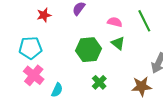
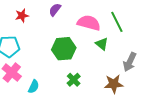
pink semicircle: (115, 22) -> (89, 23), size x1.6
green triangle: (118, 43) -> (102, 44), moved

